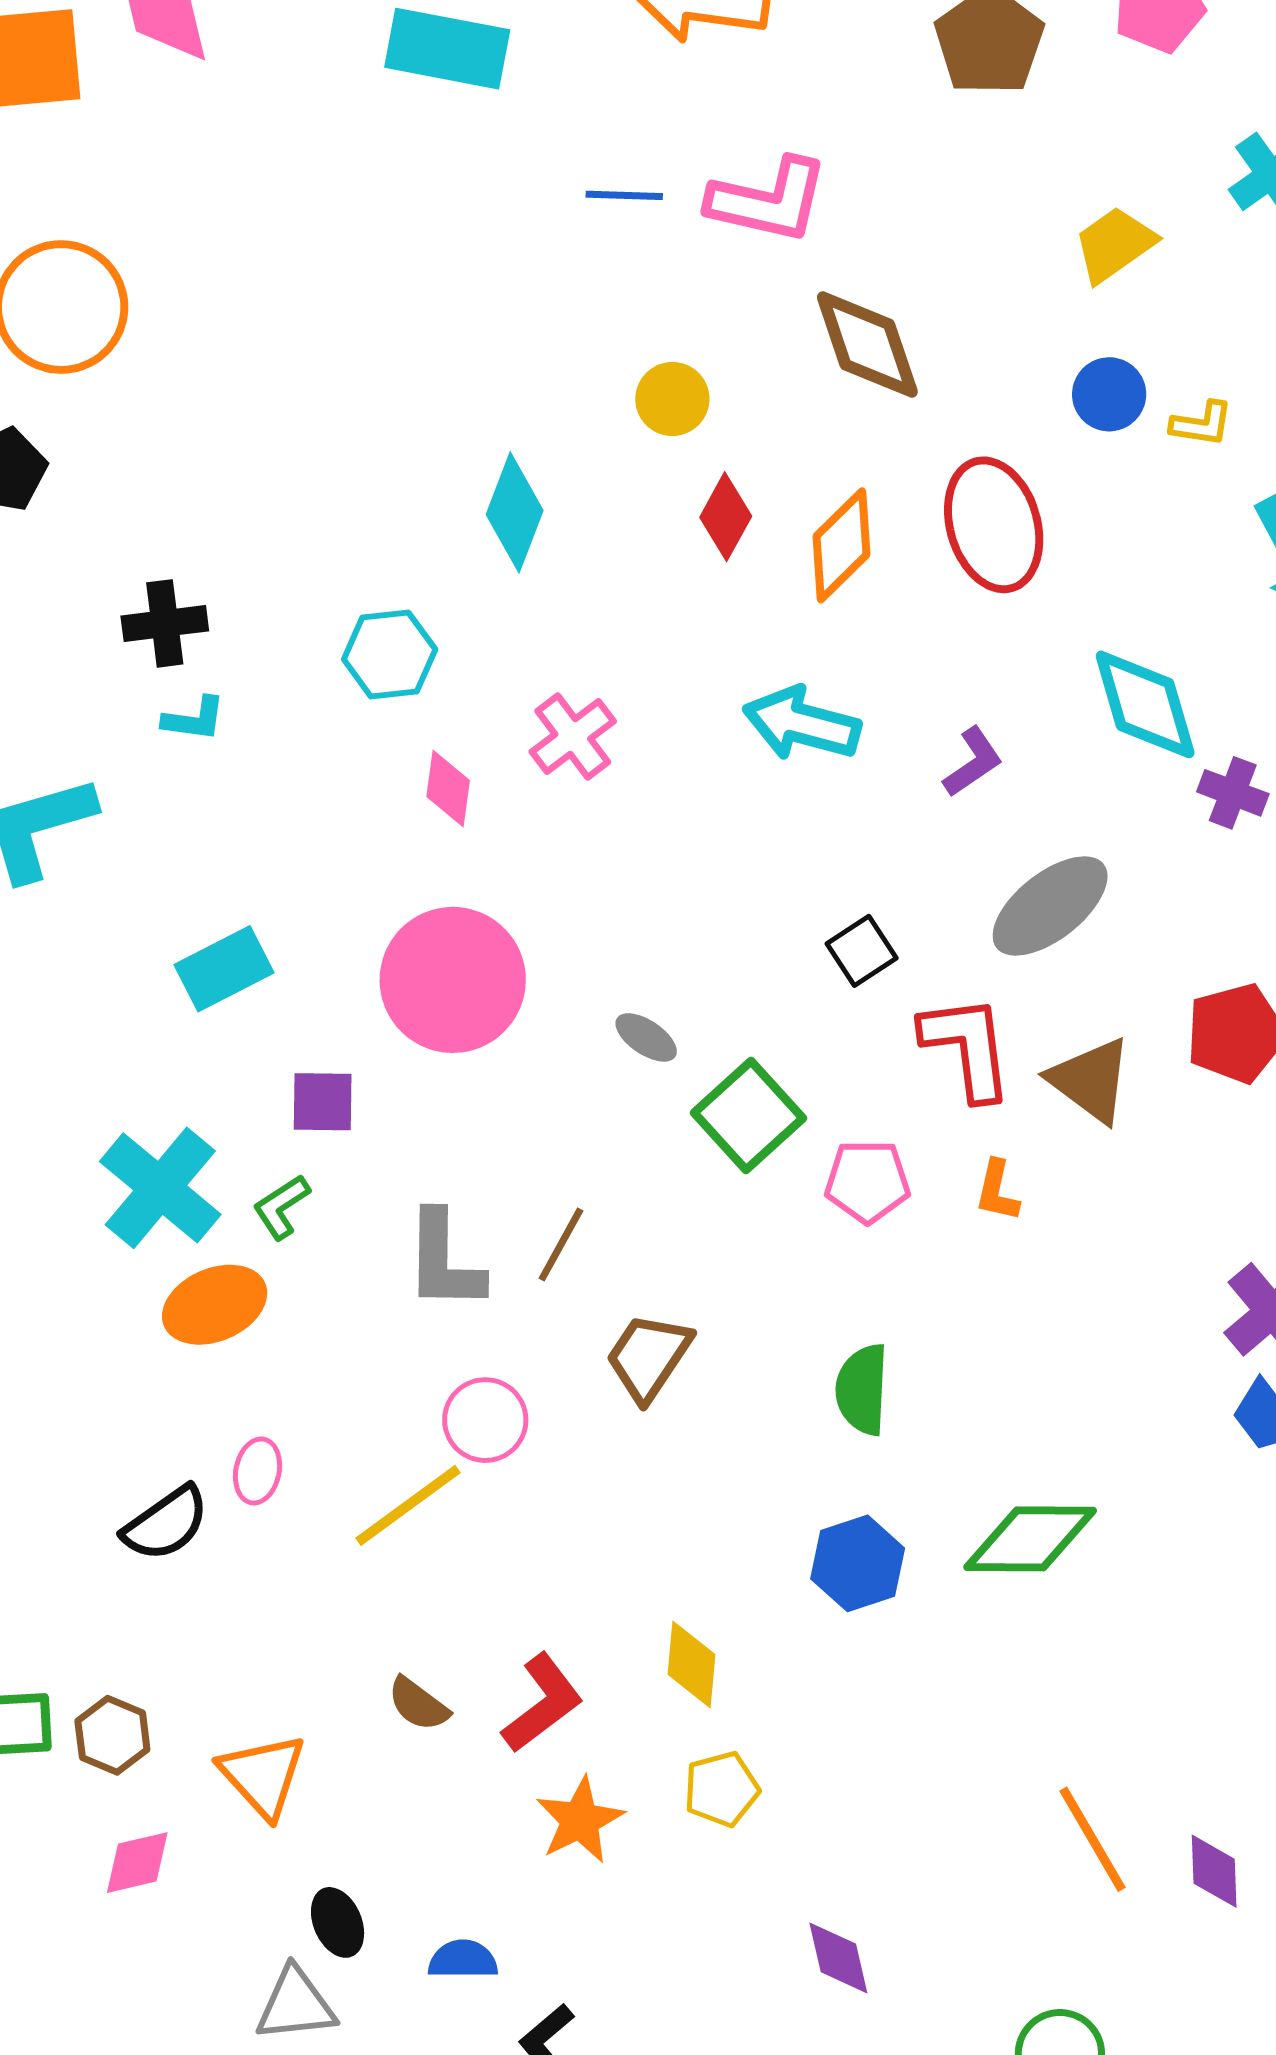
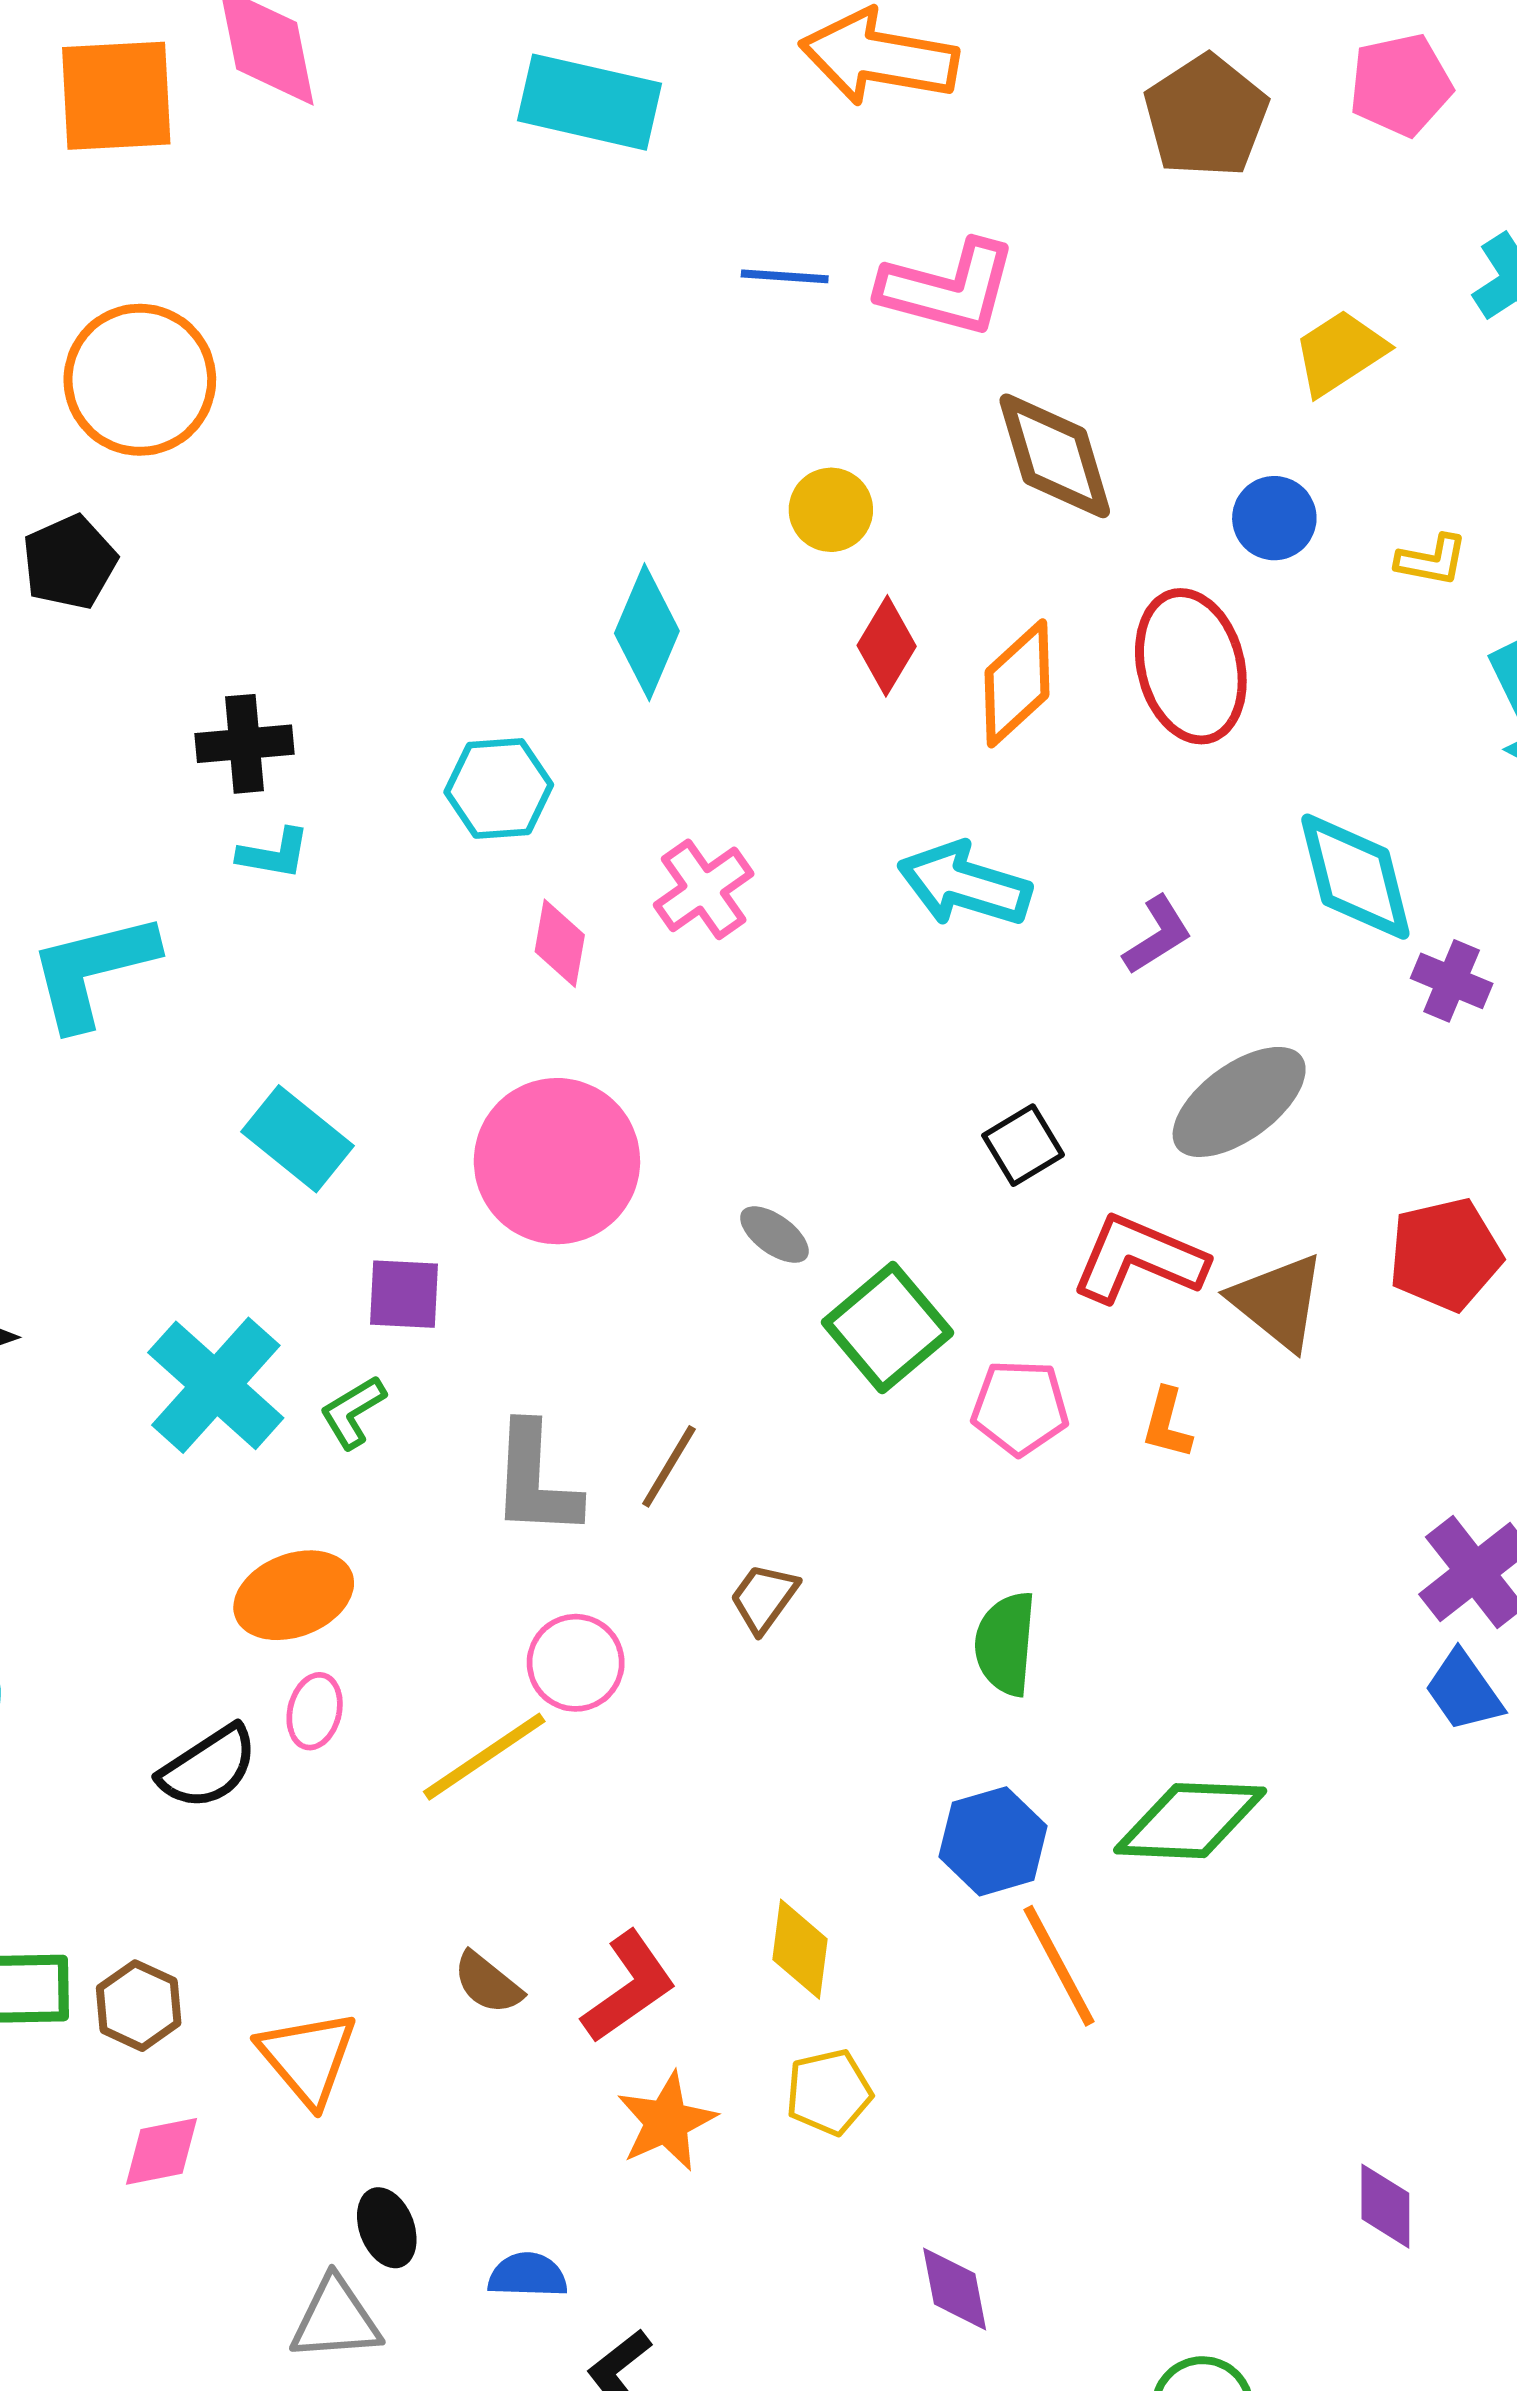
blue circle: (1109, 394) -> (1274, 518), moved
cyan rectangle: (224, 969) -> (297, 1139), turned 64
red L-shape: (967, 1047) -> (1139, 1259), turned -62
orange ellipse: (215, 1305) -> (294, 1595), moved
brown trapezoid: (649, 1357) -> (764, 1598), size x0.7
orange line: (1093, 1839) -> (1059, 1966), moved

